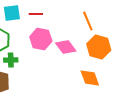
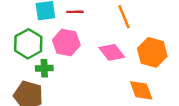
orange line: (88, 21) -> (124, 17), moved
pink hexagon: (41, 39) -> (66, 43), moved

